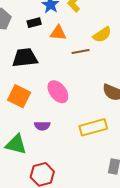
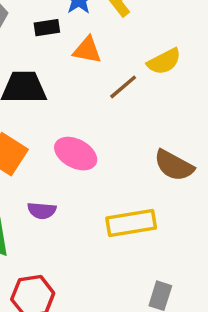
brown line: (81, 51) -> (123, 87), turned -36
pink ellipse: (58, 92) -> (76, 154), turned -30

